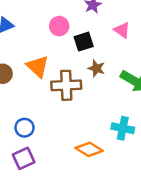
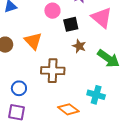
pink triangle: (122, 30) -> (102, 18), size x1.6
brown cross: (66, 85) -> (53, 71), moved
purple square: (24, 158) -> (16, 112), turned 30

